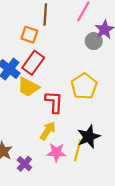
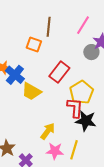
red rectangle: (33, 63) -> (59, 72), moved
red L-shape: (54, 102) -> (75, 108), moved
black star: (89, 137) -> (86, 121), moved, turned 30

